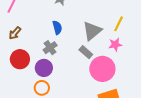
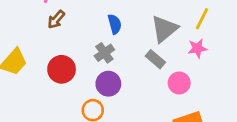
brown arrow: (15, 33) -> (56, 19), moved
purple circle: (44, 68) -> (108, 84), moved
pink circle: (102, 69) -> (179, 83), size x0.6

